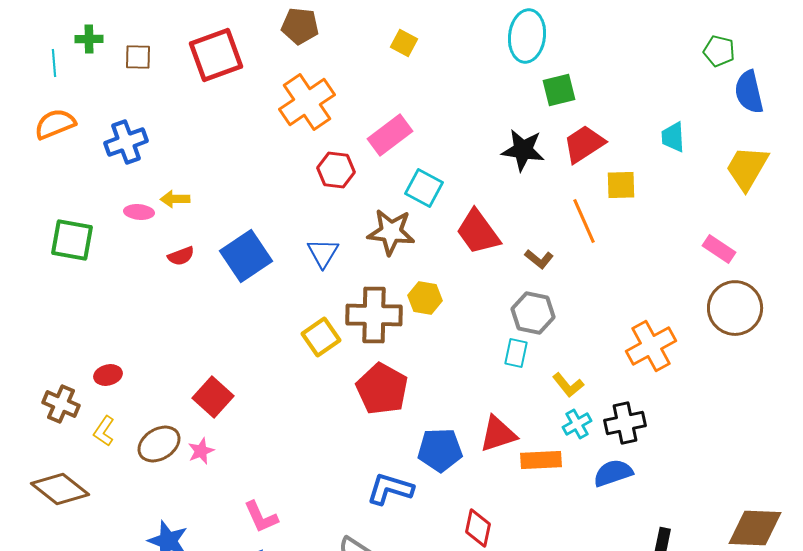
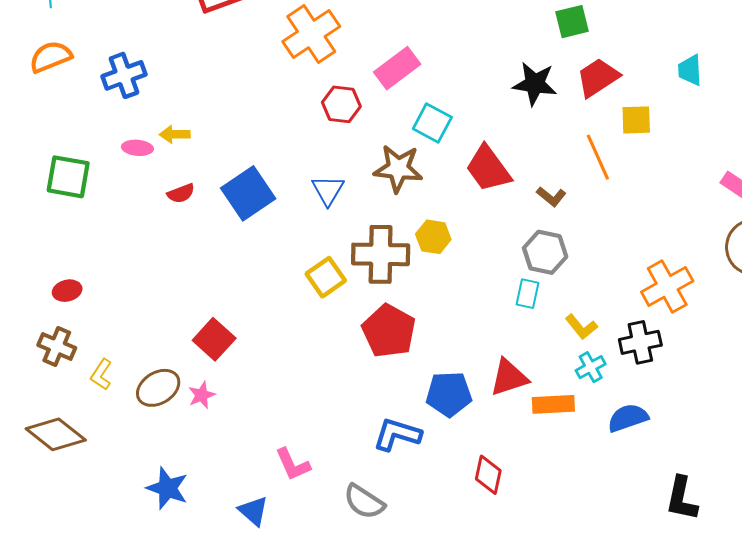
red ellipse: (108, 375) -> (67, 291), moved
black cross: (625, 423) -> (640, 342), moved
pink L-shape: (261, 517) -> (293, 464), moved

